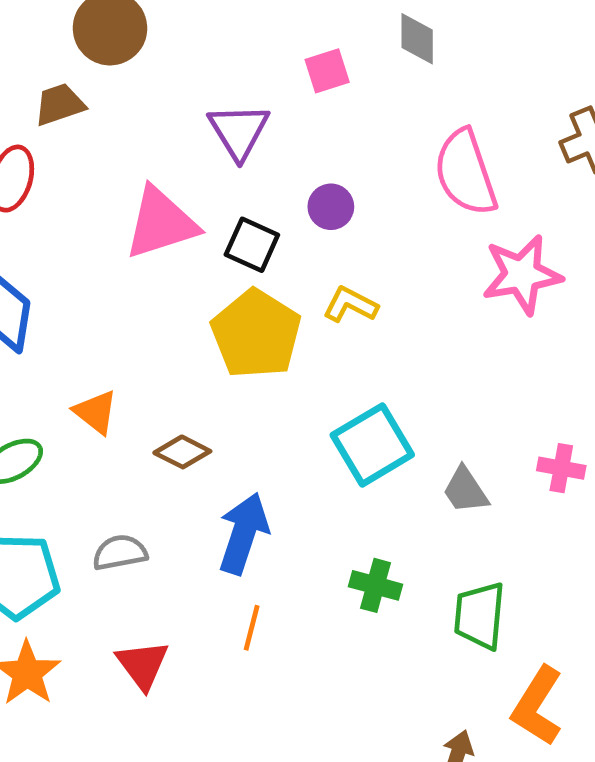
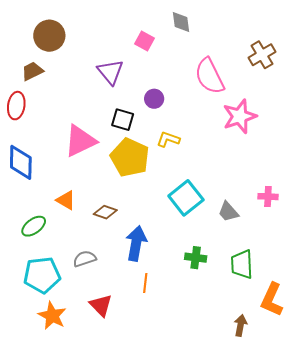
pink square: (327, 71) -> (145, 41), turned -36
pink triangle: (161, 223) -> (80, 141), moved

